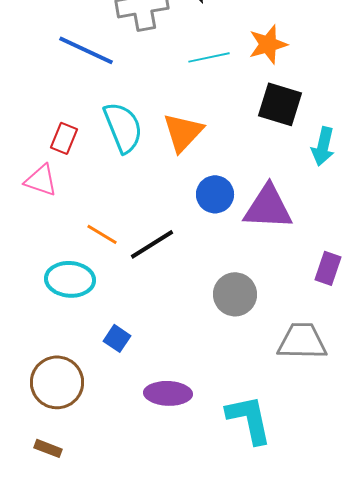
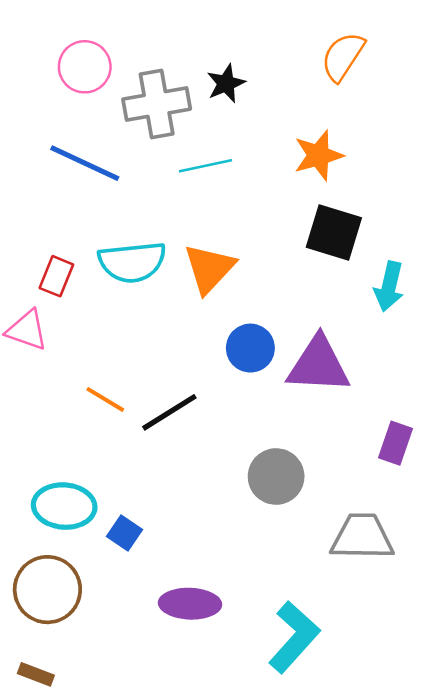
cyan line: (209, 57) -> (205, 166), moved
cyan semicircle: (123, 127) -> (132, 262), turned 106
cyan ellipse: (70, 279) -> (64, 506), moved
cyan L-shape: (249, 419) -> (294, 637), turned 54

